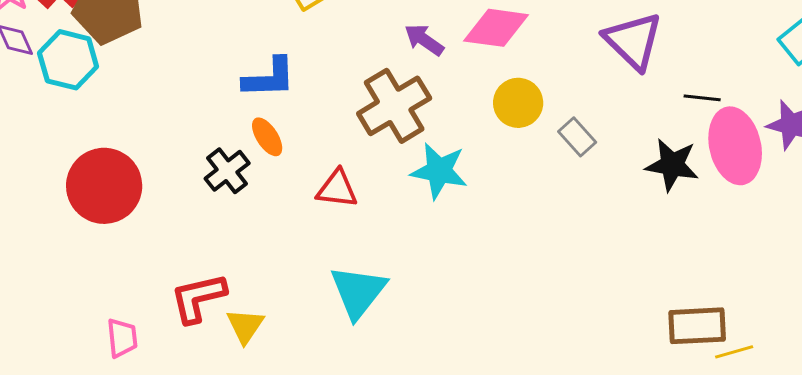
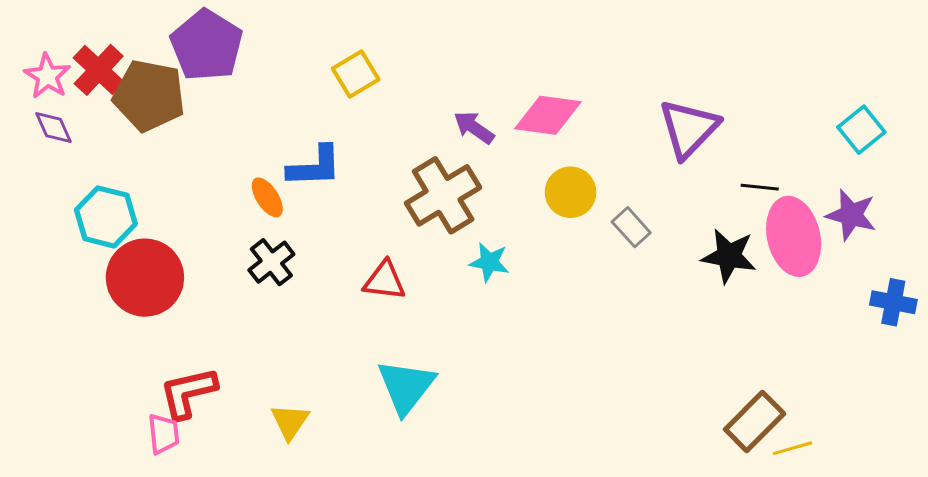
purple triangle: (633, 41) -> (689, 129), turned 30
cyan hexagon: (68, 60) -> (106, 217), moved
orange ellipse: (267, 137) -> (267, 197), moved
cyan star: (439, 171) -> (489, 262), size x0.7
red L-shape: (198, 298) -> (188, 393), moved
brown rectangle: (697, 326) -> (755, 421), turned -42

